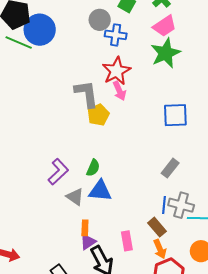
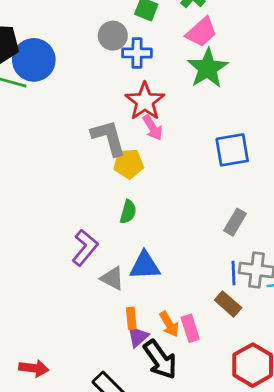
yellow pentagon: (98, 115) -> (129, 164), turned 30
green semicircle: (93, 168) -> (128, 212), moved
orange arrow: (160, 249) -> (169, 324), moved

